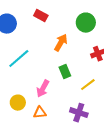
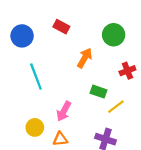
cyan line: (19, 59) -> (36, 76), turned -70
green rectangle: (65, 72) -> (99, 92), moved, turned -48

